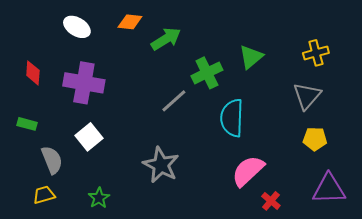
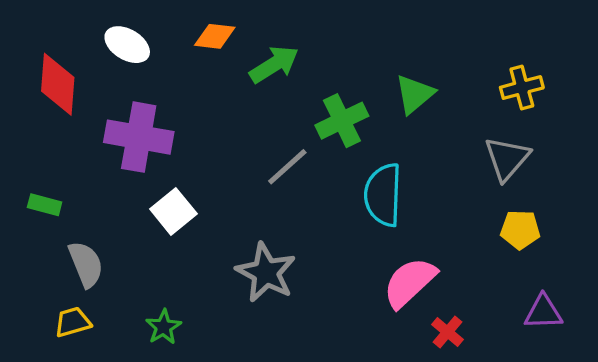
red diamond: (33, 73) -> (58, 84), moved, size x1.5
white square: (89, 137) -> (173, 211), moved
purple triangle: (329, 189) -> (543, 312), size x0.7

